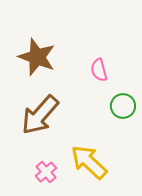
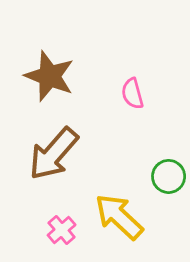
green circle: (123, 106) -> (169, 176), moved

